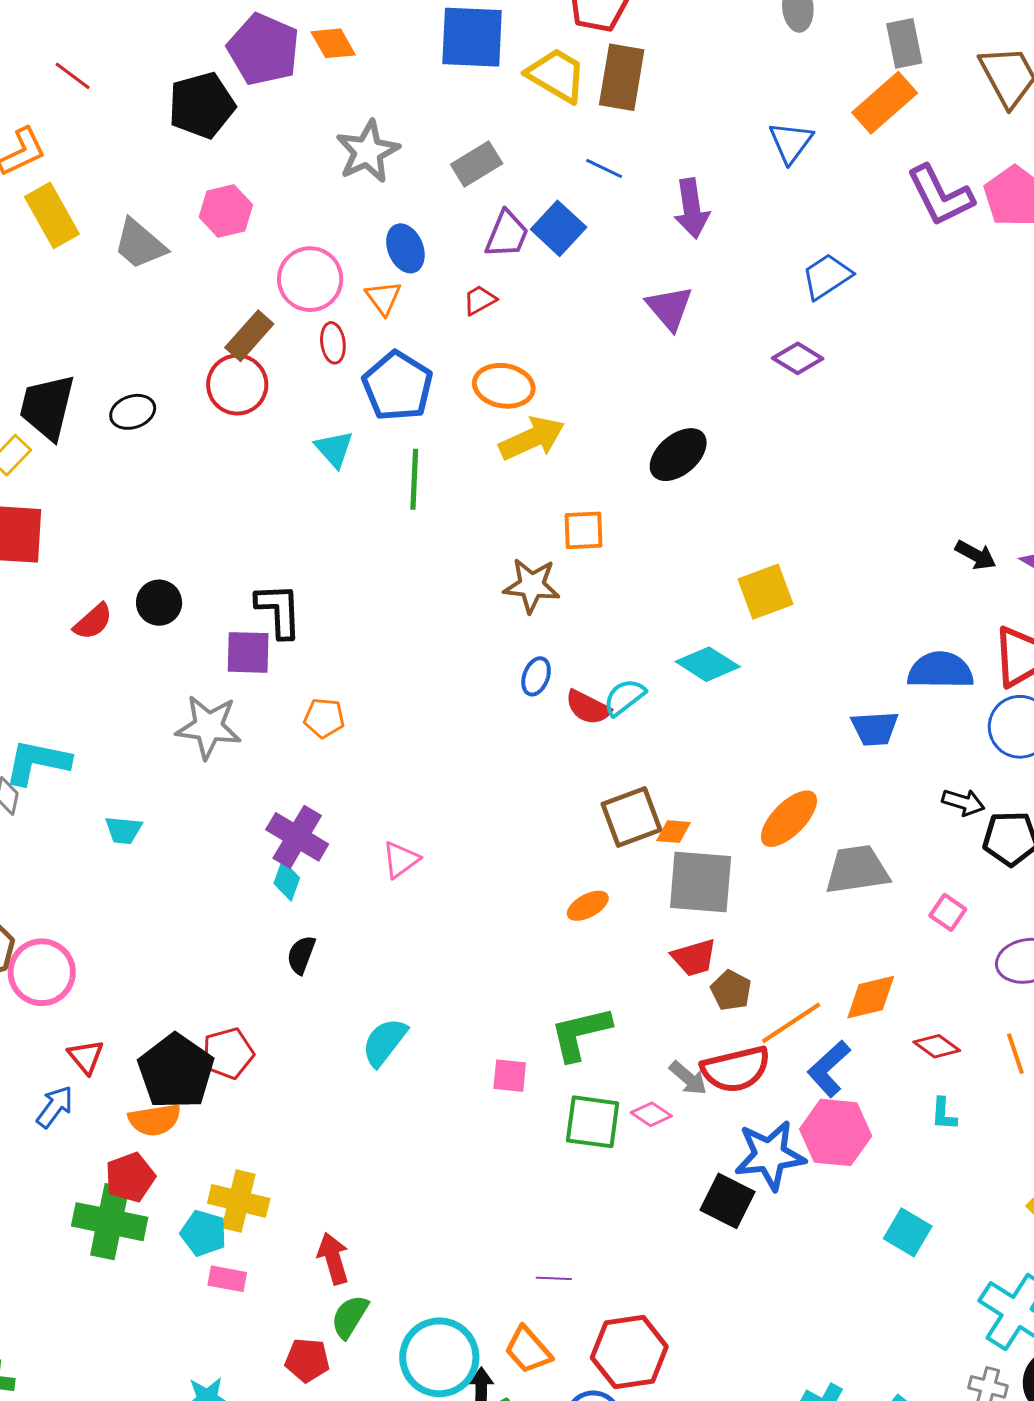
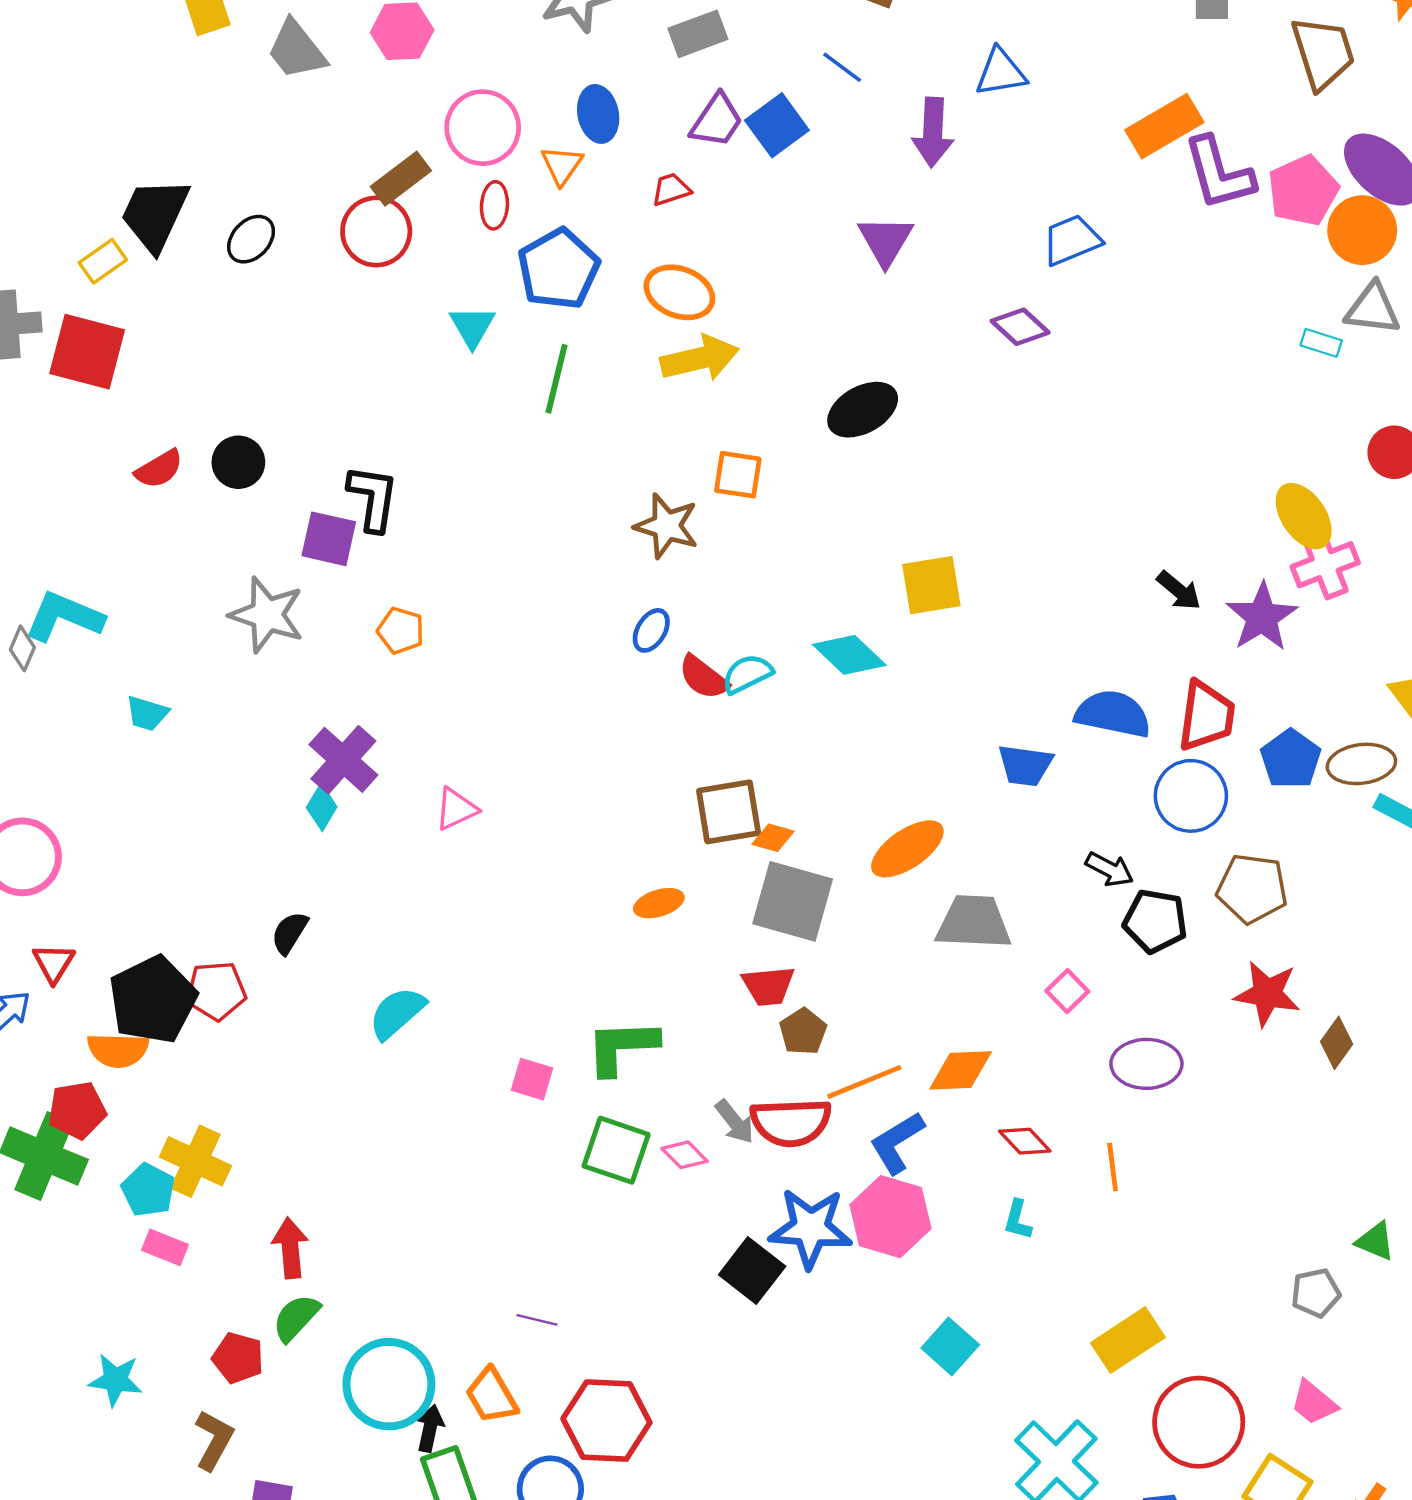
orange rectangle: (885, 103) -> (1164, 126), moved
blue triangle: (791, 142) -> (1001, 72), moved, turned 33
black ellipse: (133, 412) -> (251, 239), turned -39
black semicircle: (301, 955) -> (290, 933), moved

